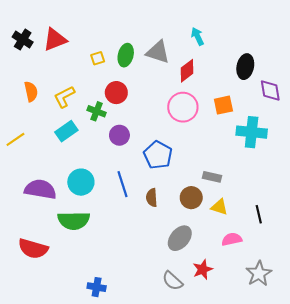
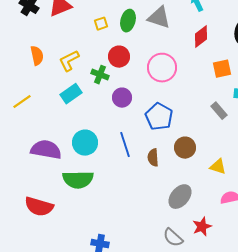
red diamond: (187, 71) -> (201, 37), moved
pink circle: (183, 107) -> (162, 68), moved
gray rectangle: (212, 177) -> (219, 111), moved, turned 36
brown circle: (191, 198) -> (185, 148), moved

